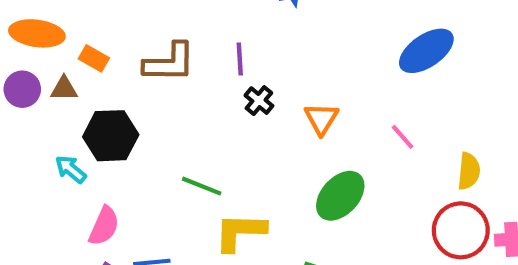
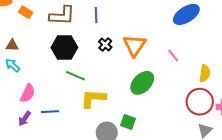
brown triangle: (64, 89) -> (12, 45), moved
black cross: (259, 101) -> (105, 44), moved
orange triangle: (321, 119) -> (134, 45), size x1.4
black hexagon: (111, 136) -> (64, 47), moved

